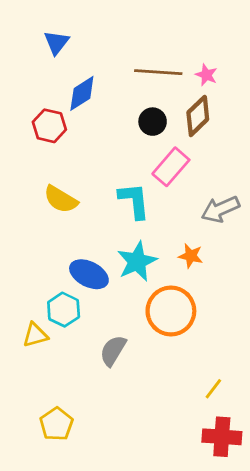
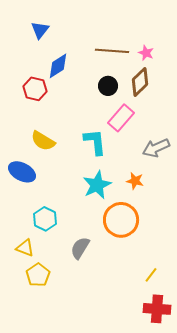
blue ellipse: (89, 274) -> (22, 172), moved
yellow triangle: (35, 335) -> (25, 248), moved, turned 36
yellow pentagon: (56, 424) -> (38, 275), moved

